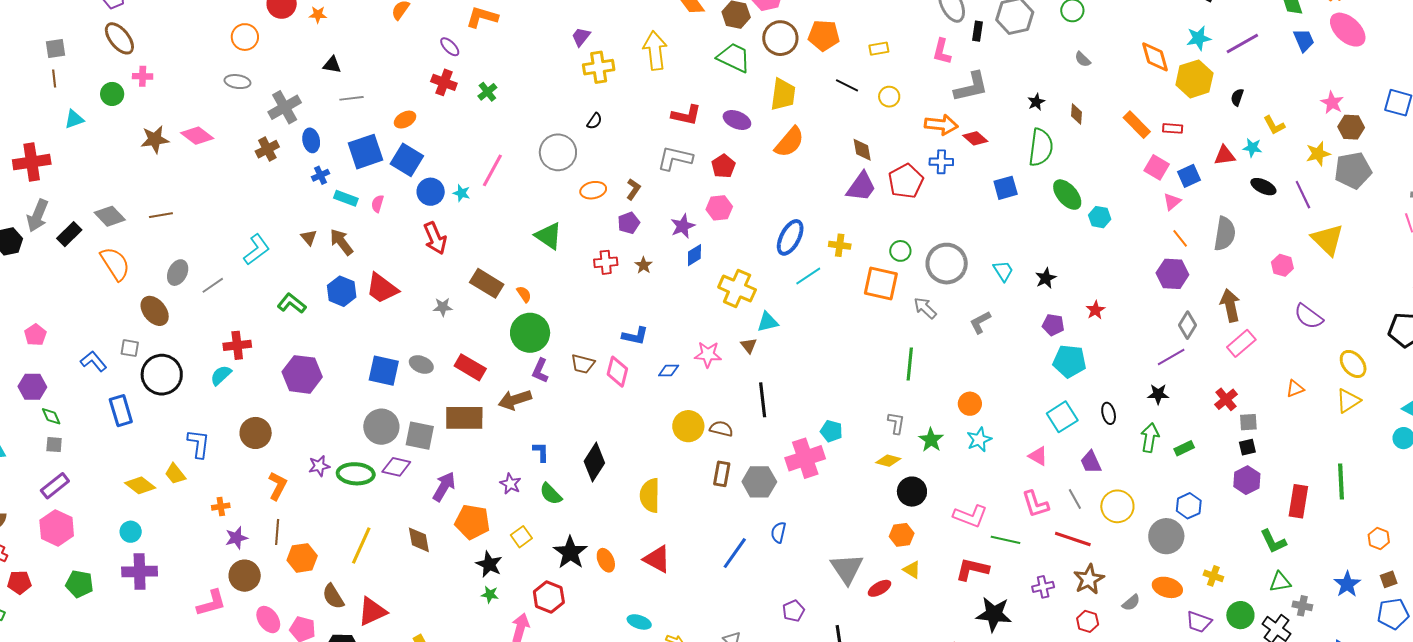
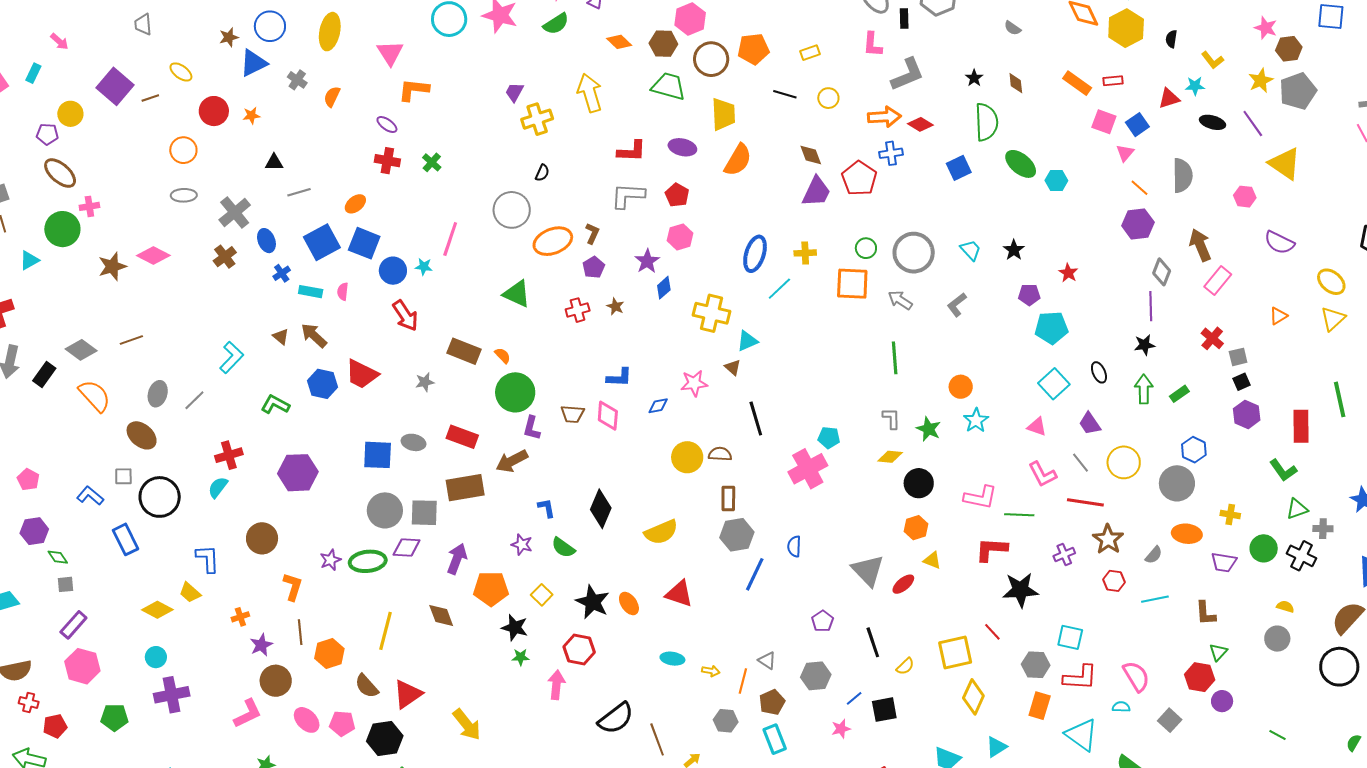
green circle: (112, 94) -> (62, 229), size x1.5
orange ellipse: (593, 190) -> (553, 241), size x1.5
purple line: (1171, 357) -> (1151, 306), turned -52
gray hexagon: (759, 482) -> (737, 535), moved
yellow semicircle: (650, 495) -> (661, 532), turned -104

